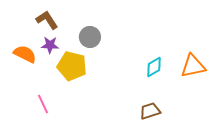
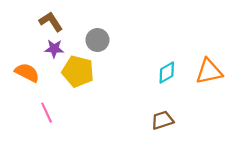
orange semicircle: (25, 54) -> (27, 72), moved

